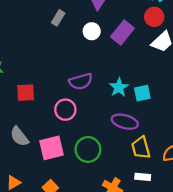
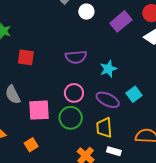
white circle: (92, 31) -> (86, 12), moved
cyan square: (142, 93) -> (134, 94), moved, turned -35
pink circle: (65, 110) -> (74, 93), moved
yellow trapezoid: (141, 148) -> (104, 128), moved

